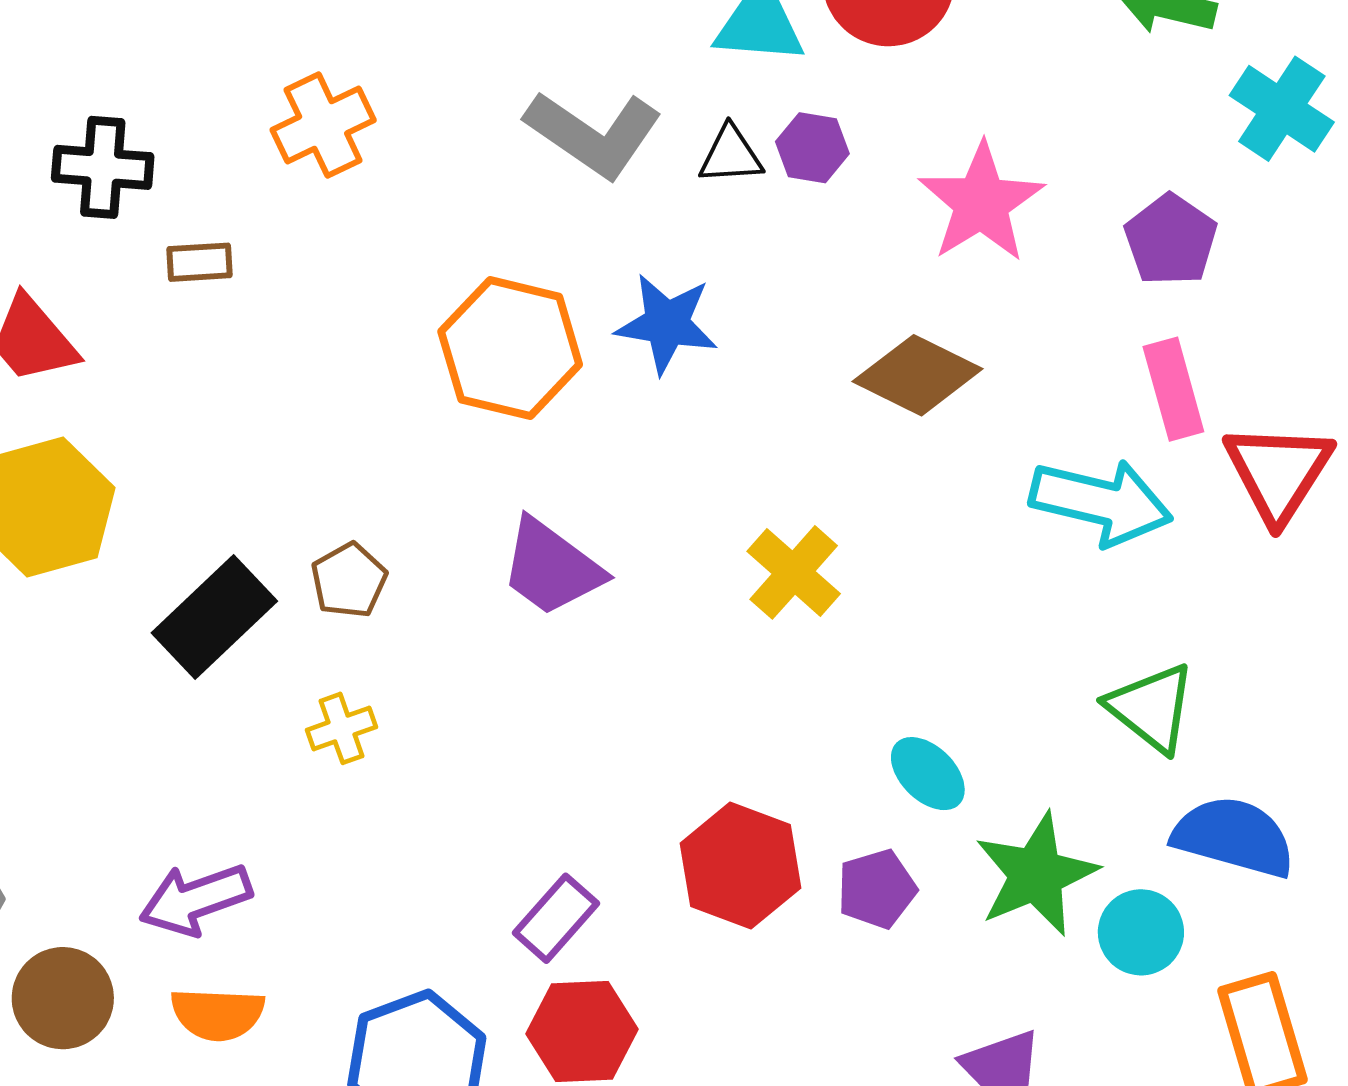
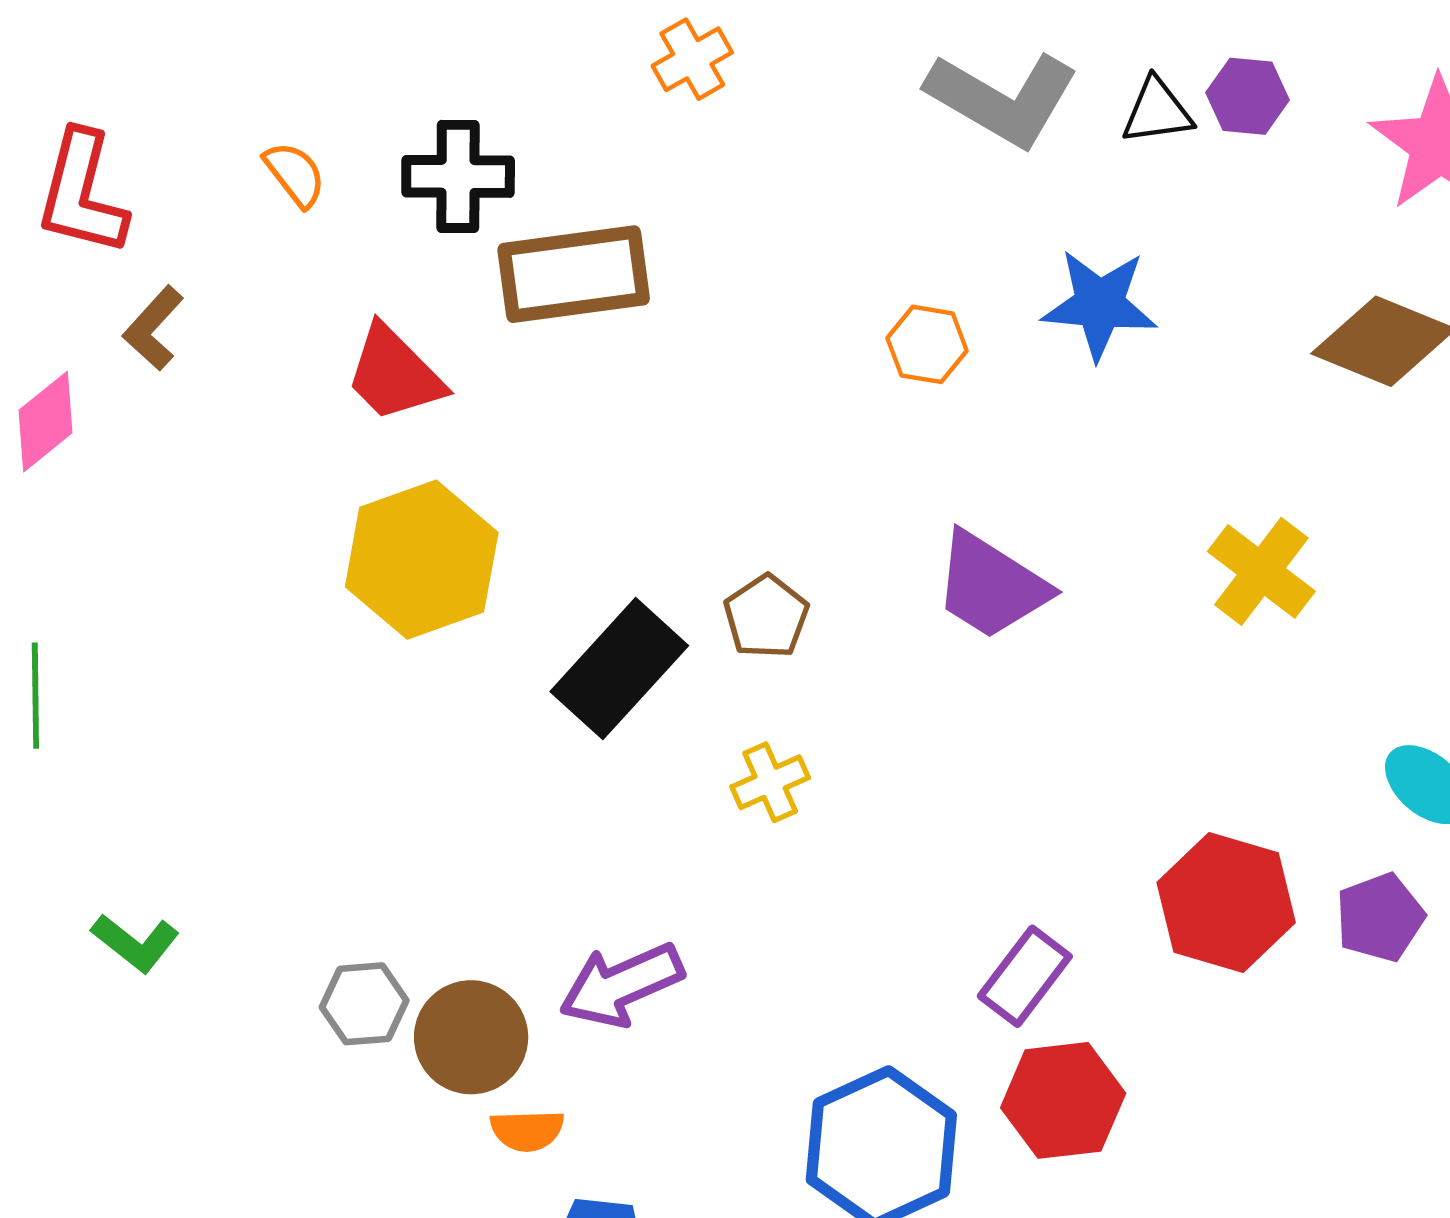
orange cross: (323, 125) -> (692, 59), moved, size x0.7
brown rectangle: (199, 262) -> (574, 274), size x2.0
orange hexagon: (510, 348) -> (927, 344), size x0.5
brown circle: (63, 998) -> (471, 1037), moved
orange semicircle: (218, 1014) -> (527, 1130), moved, size x0.7

